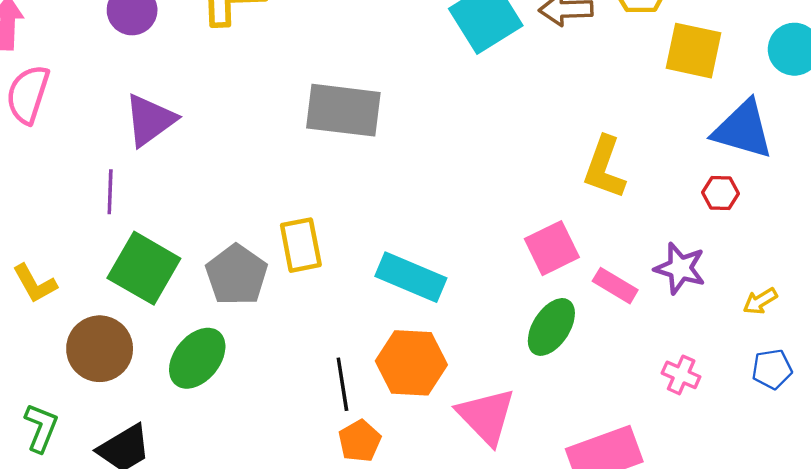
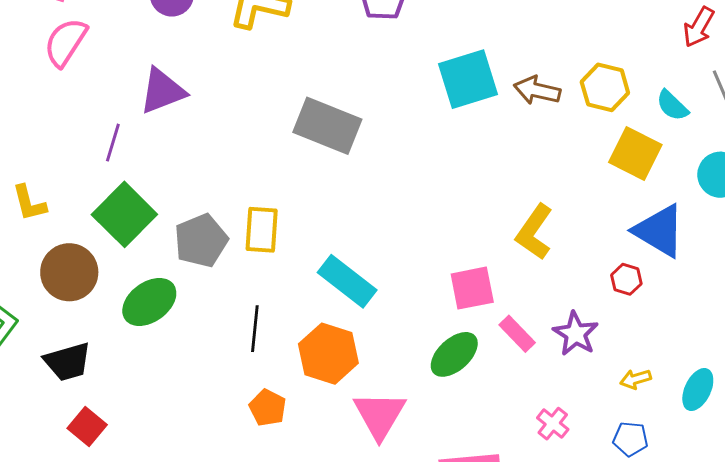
black line: (342, 384) -> (255, 329), moved
orange pentagon: (360, 441) -> (268, 408), turned -30

